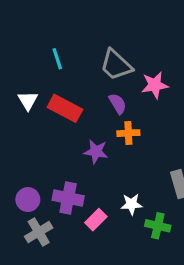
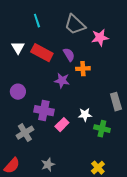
purple semicircle: (118, 104) -> (69, 55), moved
purple circle: (28, 200) -> (18, 92), moved

